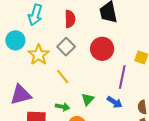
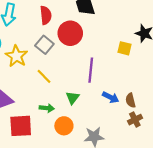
red circle: (102, 49) -> (70, 33), moved
purple line: (122, 77) -> (91, 70), moved
blue arrow: (115, 102) -> (111, 97), moved

